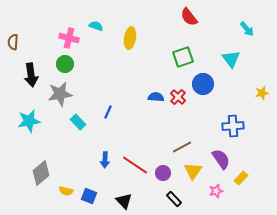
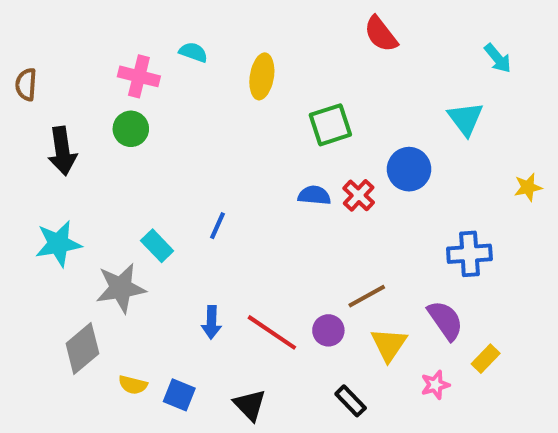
green square: (183, 57) -> (330, 125), moved
gray star: (60, 94) -> (121, 288), moved
purple circle: (163, 173) -> (328, 330), moved

